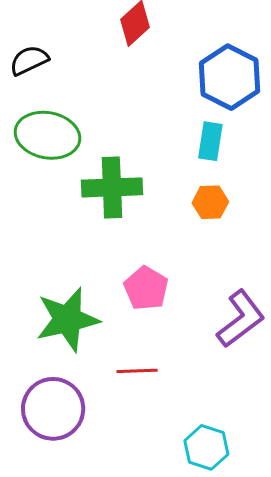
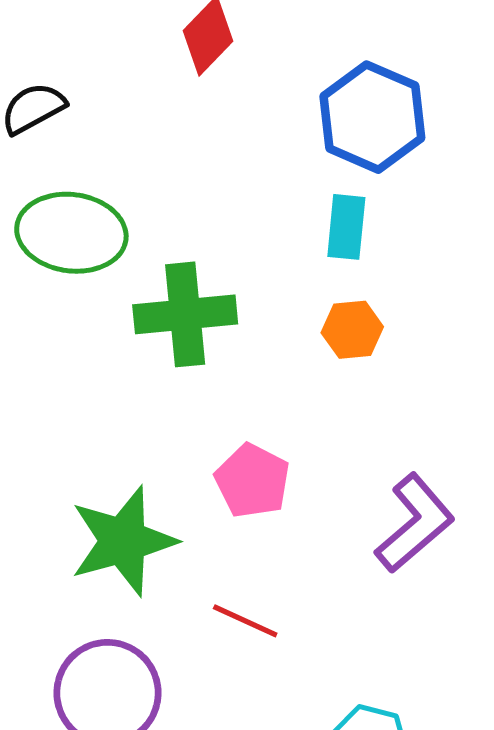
red line: (137, 371) -> (245, 621), turned 30

